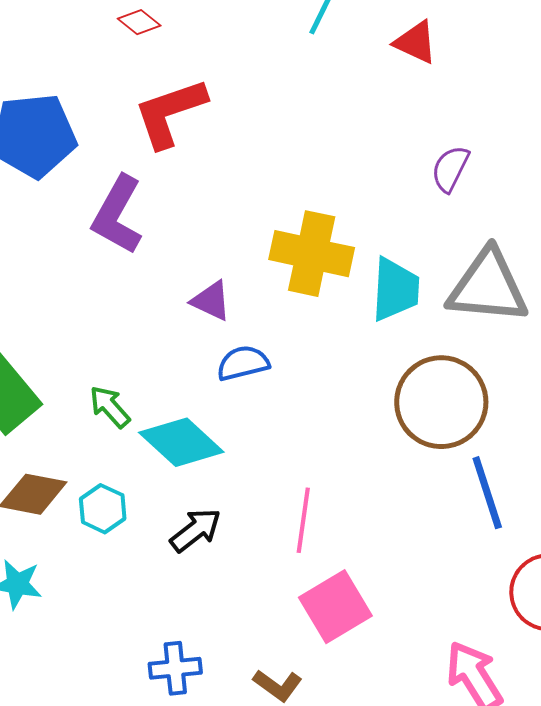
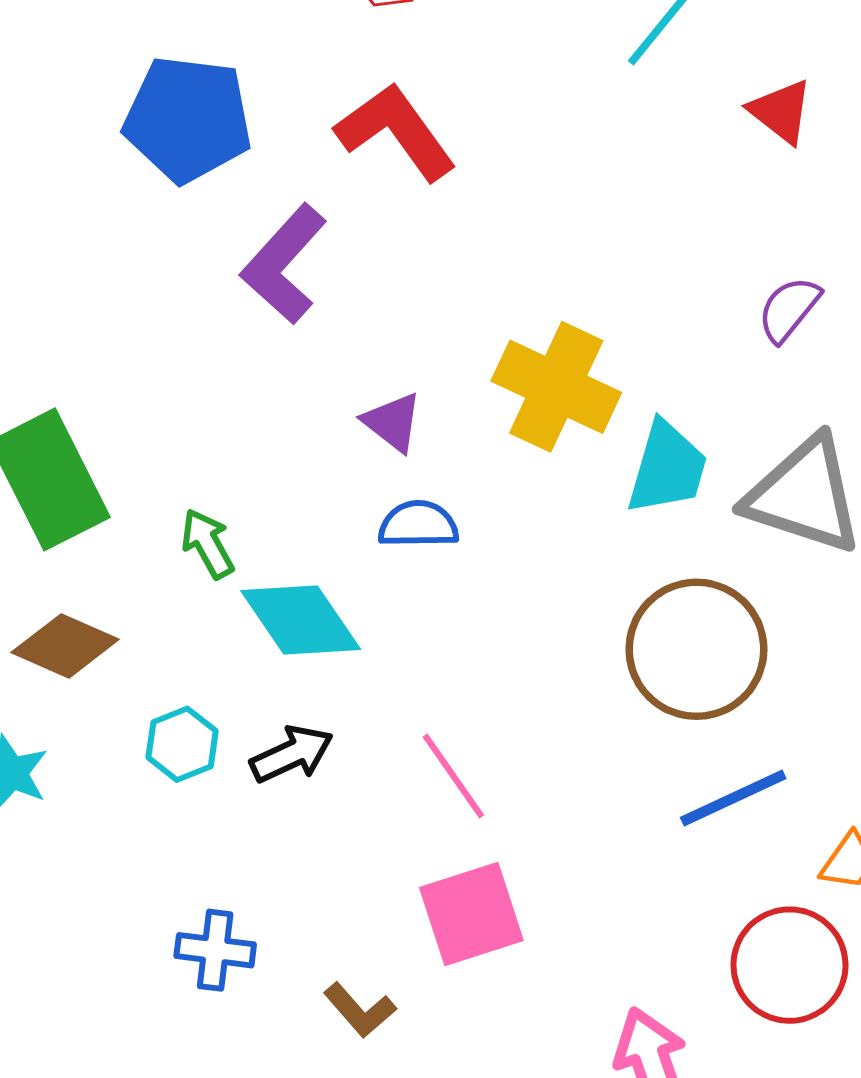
red L-shape: (170, 113) -> (396, 132), turned 60
blue line: (487, 493) -> (733, 798), turned 70
cyan hexagon: (103, 509) -> (182, 744), moved
pink line: (303, 520) -> (453, 776), turned -56

